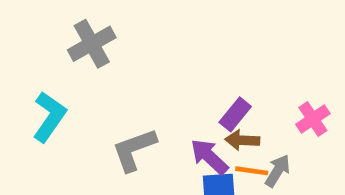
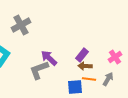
purple arrow: (209, 157) -> (49, 58), moved
gray arrow: (278, 171) -> (108, 79), moved

